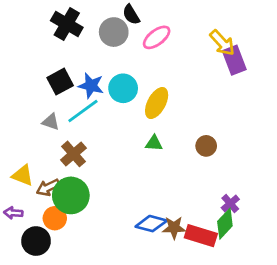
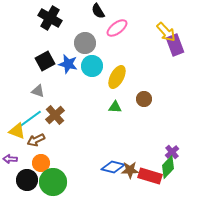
gray circle: (114, 32) -> (85, 43), moved
cyan line: (83, 111) -> (30, 119), moved
brown circle: (206, 146) -> (144, 99), moved
green circle: (71, 195) -> (53, 182), moved

